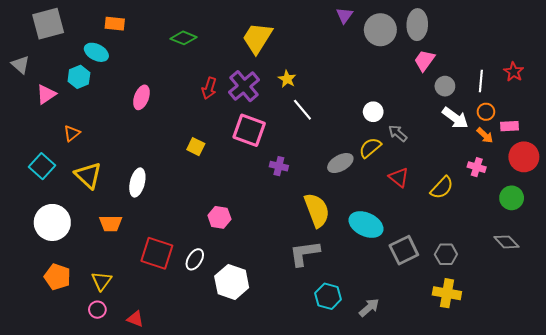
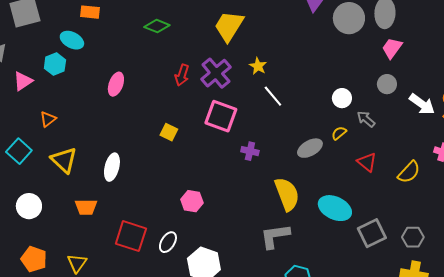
gray circle: (445, 86) -> (387, 84), moved
yellow semicircle: (370, 148) -> (339, 133), size x0.7
white circle: (52, 222) -> (29, 206), size x0.7

